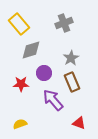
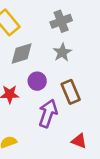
gray star: (71, 58) -> (62, 52), moved
purple arrow: (53, 100) -> (48, 113), turned 60

